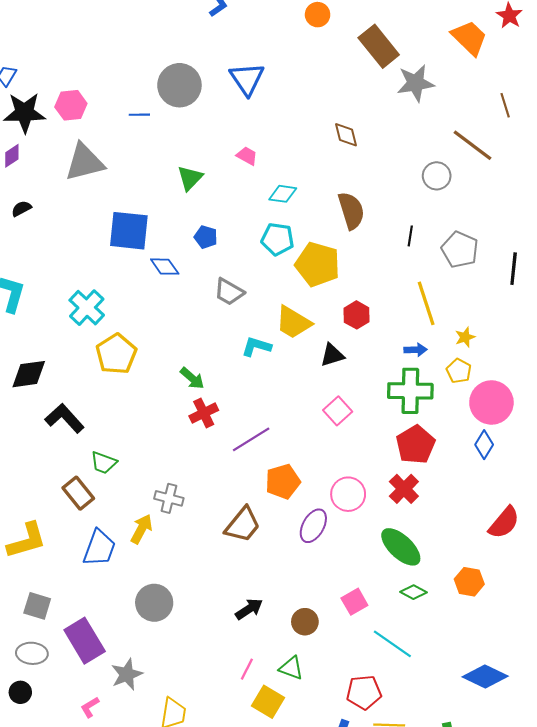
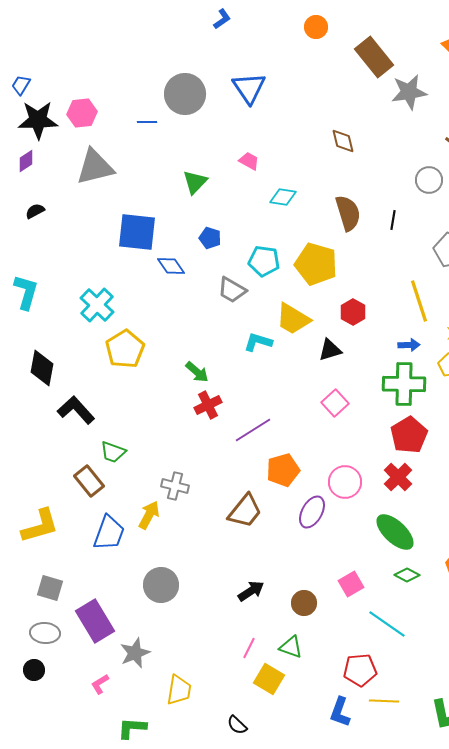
black line: (410, 236) -> (393, 220), moved
cyan pentagon: (277, 239) -> (264, 261), moved
black diamond: (29, 374) -> (42, 368), turned -72

